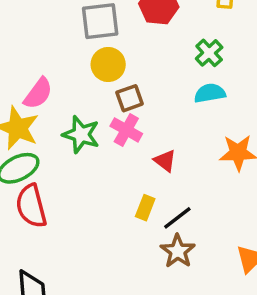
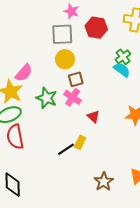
cyan semicircle: (210, 93) -> (122, 70), moved, turned 42
black line: (177, 218) -> (66, 149), moved
brown star: (178, 251) -> (104, 182), moved

